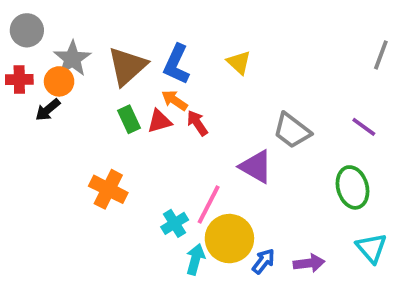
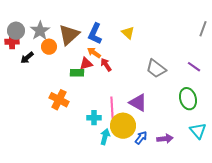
gray circle: (27, 30) -> (16, 31), moved
orange circle: (59, 81) -> (49, 47), moved
green rectangle: (129, 119) -> (77, 73), moved, turned -64
purple triangle: (256, 167) -> (138, 103), moved
pink line: (209, 204) -> (112, 108), turned -30
cyan cross: (175, 223) -> (94, 118), turned 32

